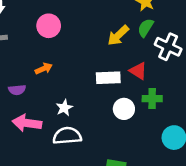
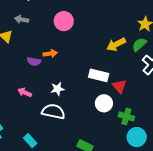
red triangle: (138, 71) -> (119, 86), moved
purple semicircle: (17, 90) -> (34, 61), moved
green cross: (152, 99) -> (126, 116), moved
pink arrow: (27, 123) -> (25, 92), size x0.6

